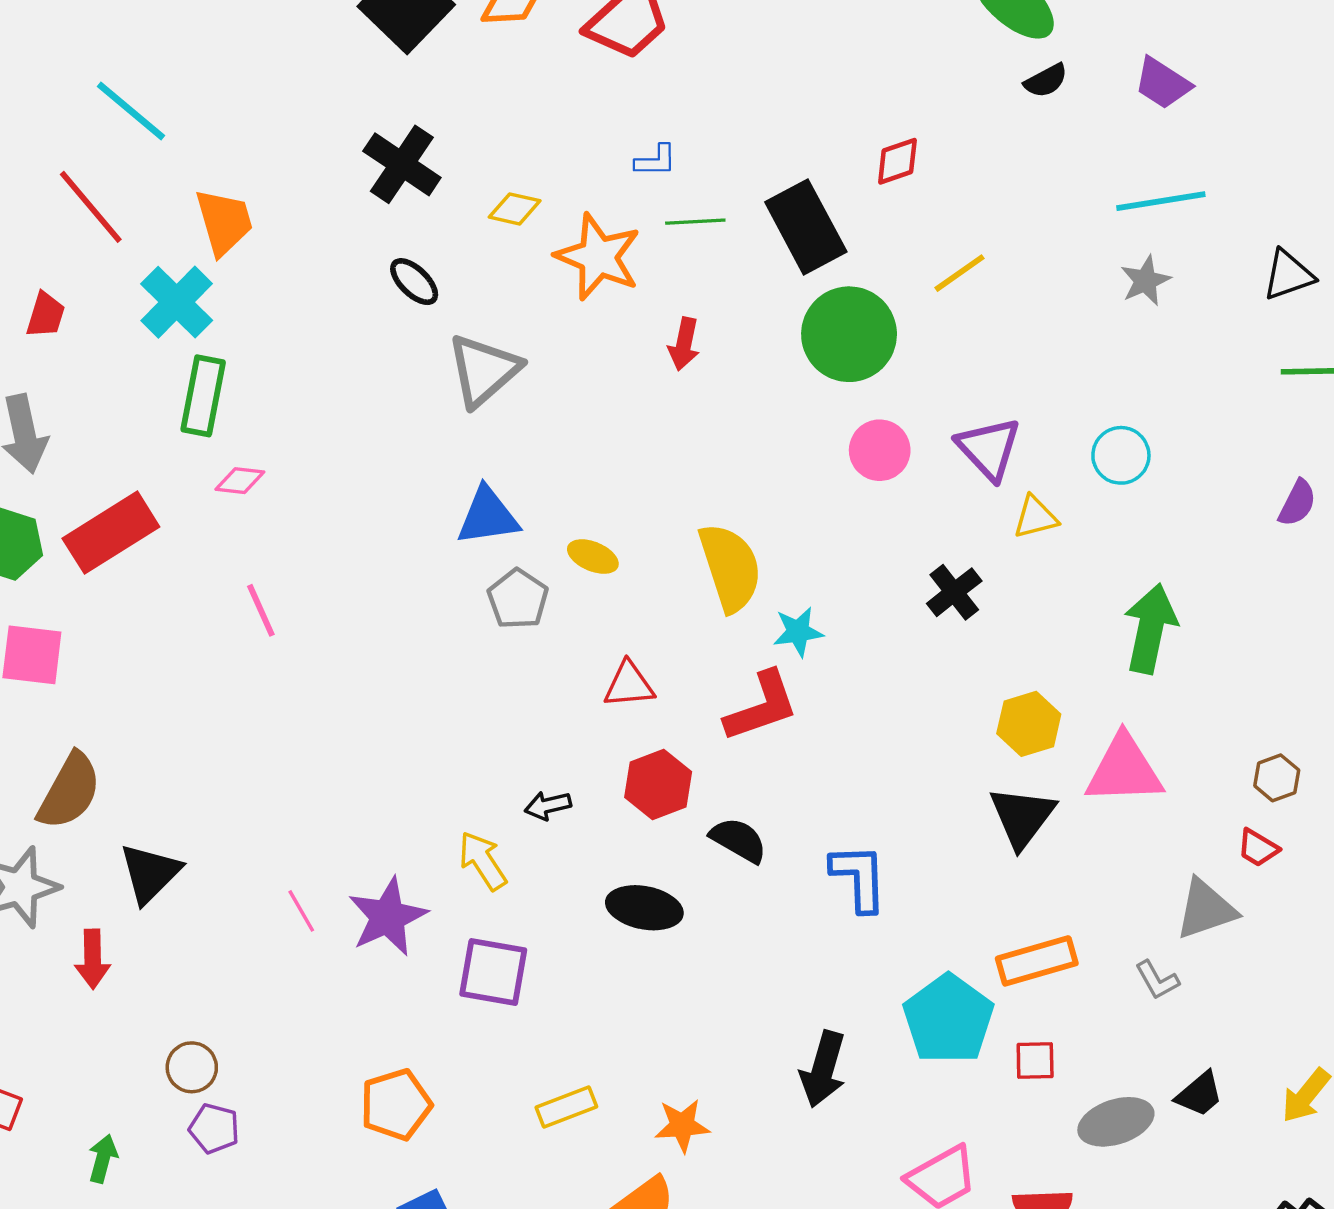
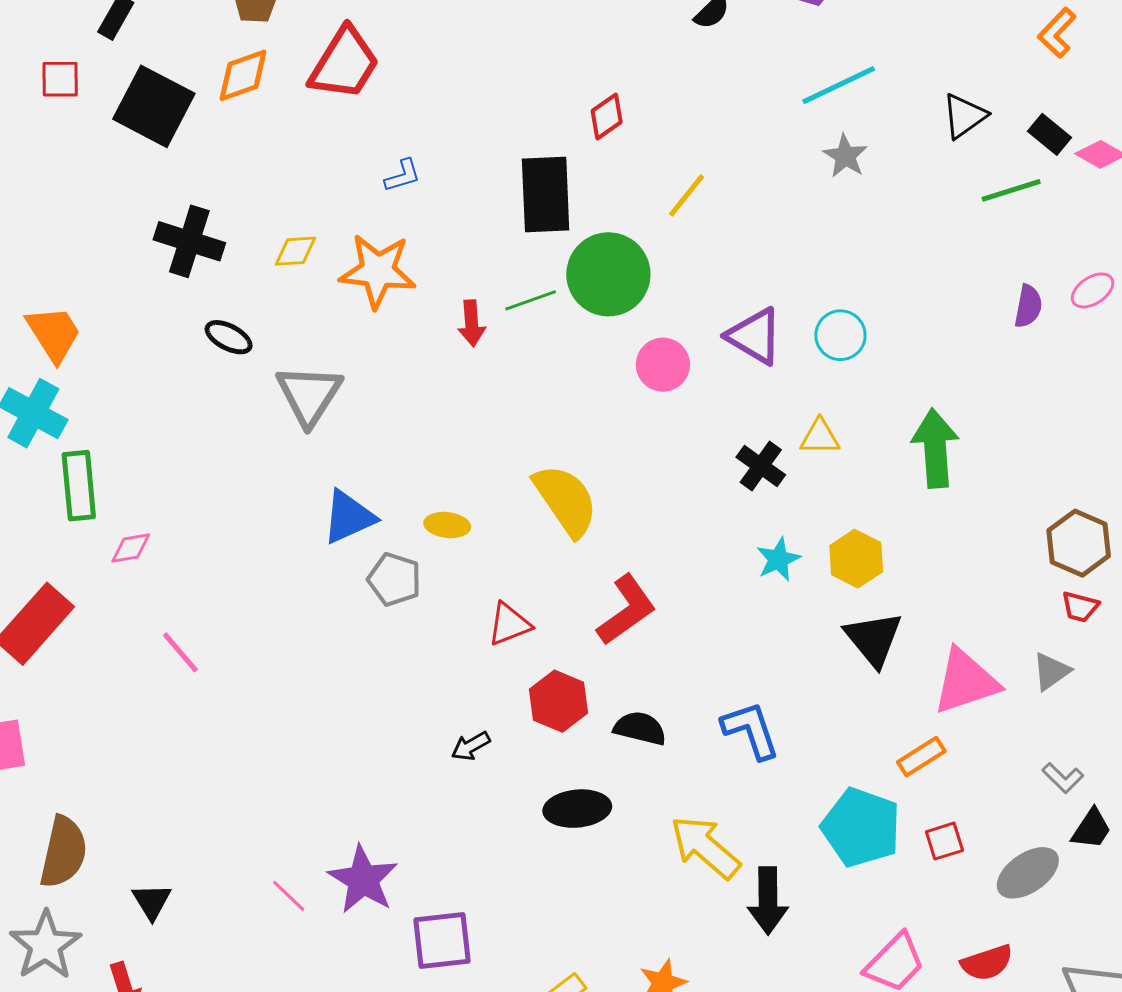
green line: (695, 222) -> (531, 300), moved
black rectangle: (806, 227) -> (546, 195), turned 42
cyan circle: (1121, 455) -> (840, 335), moved
yellow triangle: (1035, 517) -> (820, 437), moved, turned 30
cyan star: (798, 632) -> (778, 559), moved
pink triangle: (1124, 770) -> (966, 681), moved
brown hexagon: (1277, 778) -> (1079, 543), size x1.6
yellow arrow: (483, 861) -> (705, 847), moved, size x1.4
black triangle: (150, 873) -> (152, 901), size x0.7
gray triangle: (1206, 909) -> (1051, 671), size x0.7
orange rectangle: (1037, 961) -> (921, 757), size x0.7
purple square: (493, 972) -> (442, 940), moved
gray L-shape: (1157, 980) -> (1063, 778), moved

